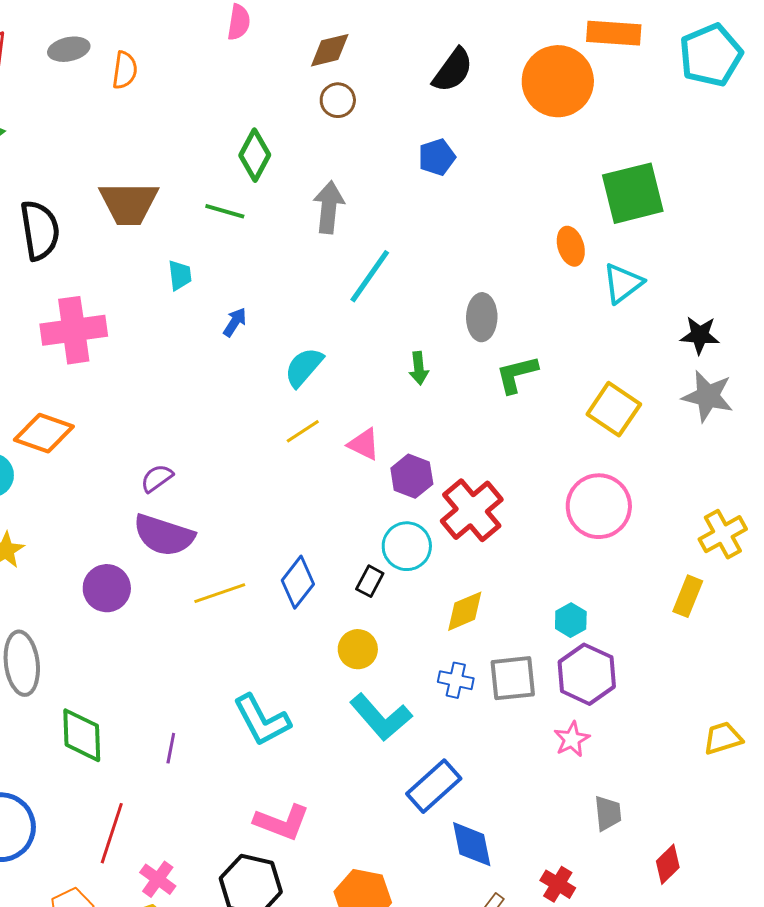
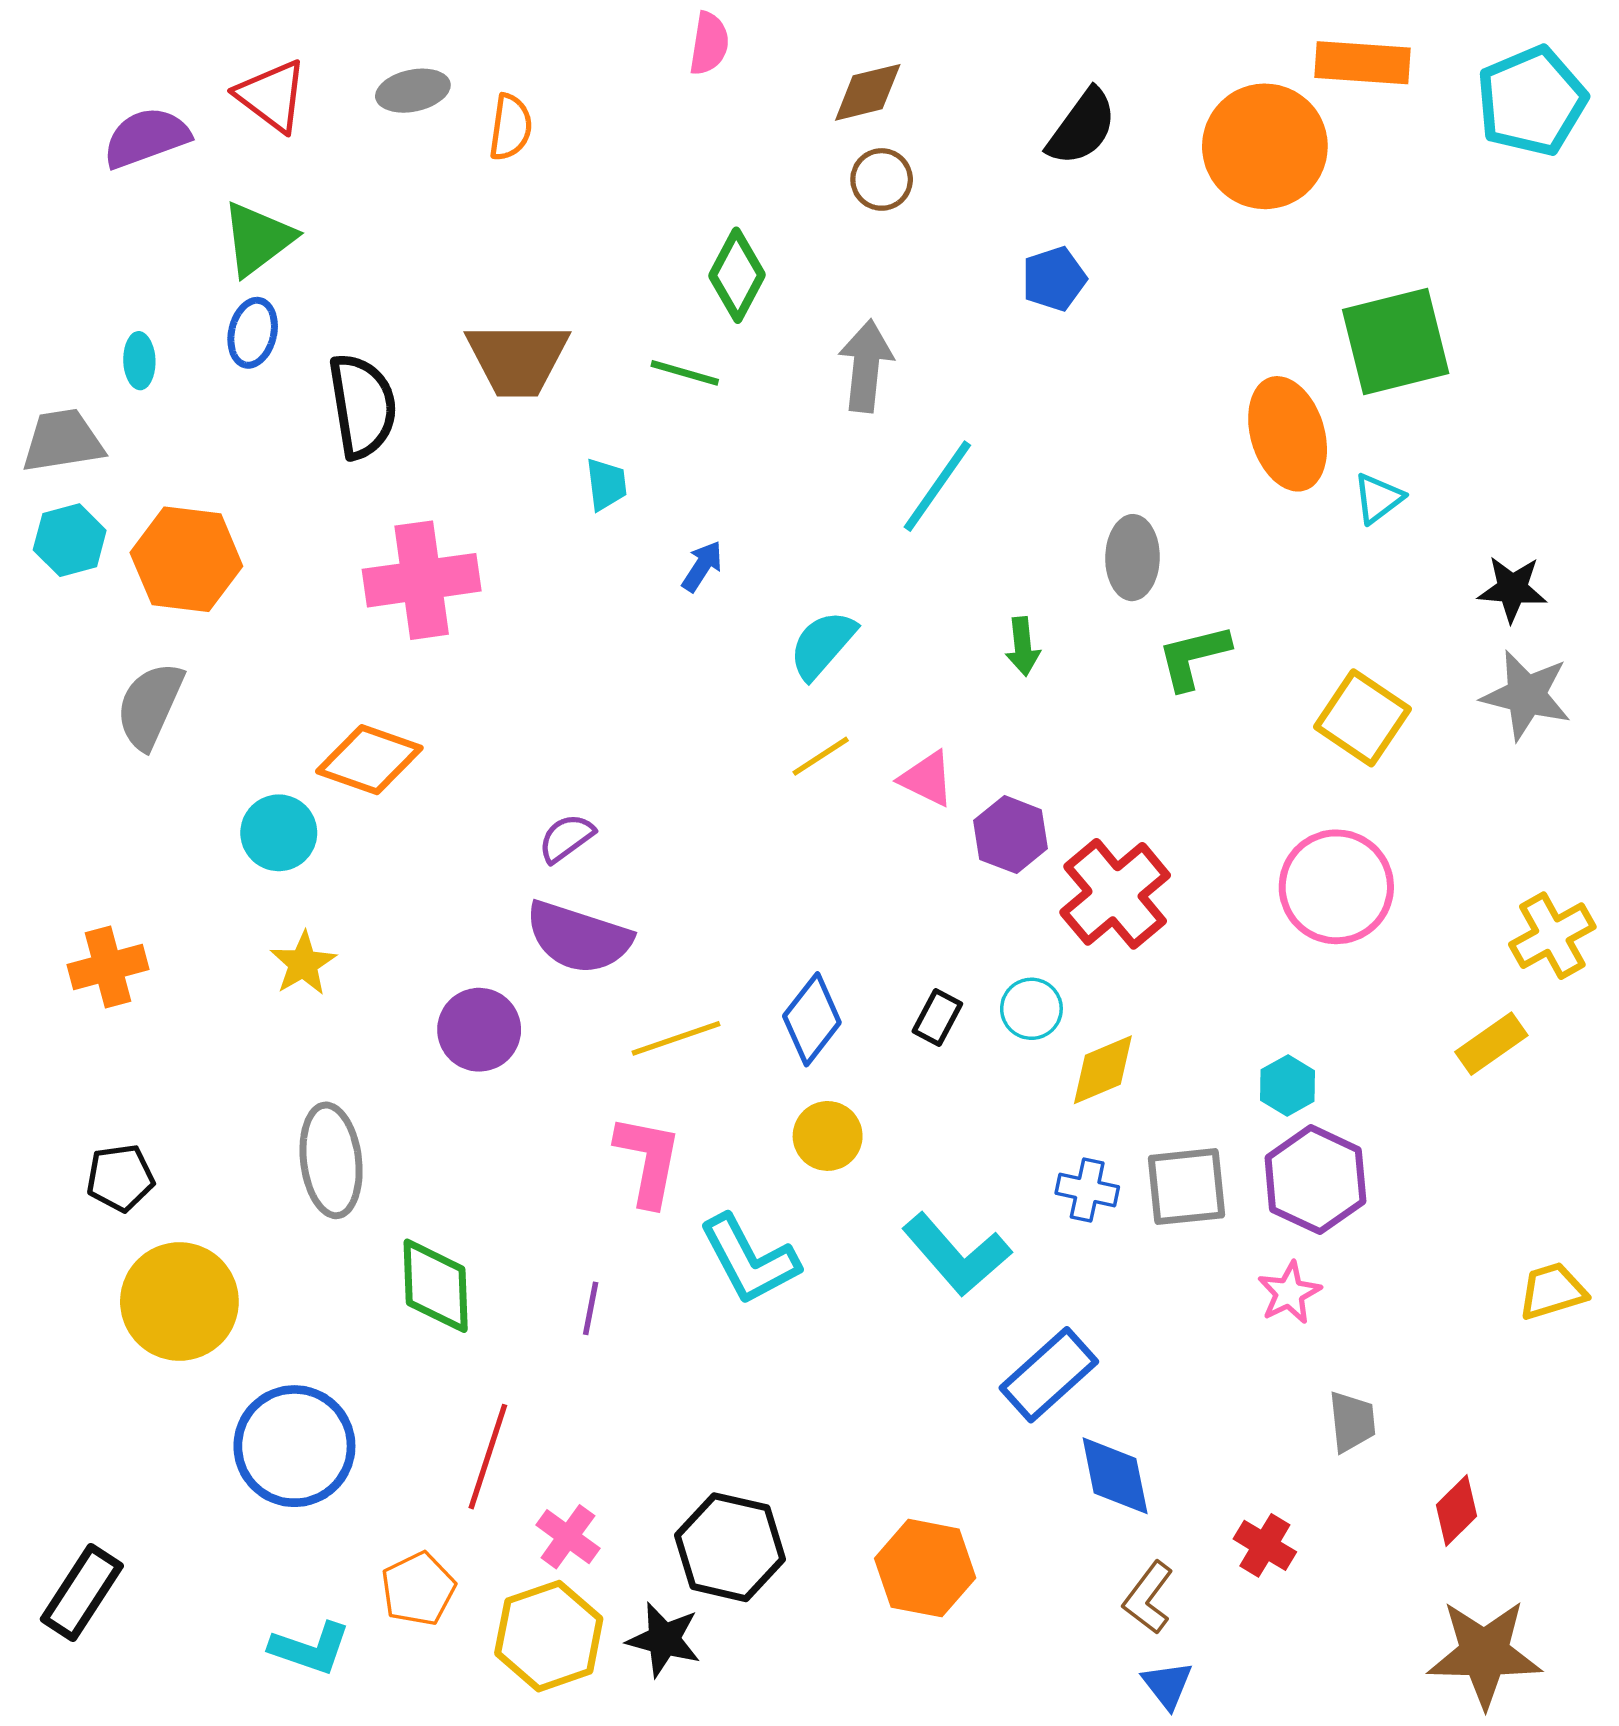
orange ellipse: (571, 246) -> (1288, 434), size x1.6
cyan triangle: (623, 283) -> (1378, 498), size x0.7
cyan circle: (407, 546) -> (1031, 1009), moved, size x0.7
yellow rectangle: (688, 596) -> (1491, 1044), turned 33
yellow circle: (358, 649) -> (828, 1136), moved
pink L-shape: (282, 822) -> (648, 1160), moved, turned -100

